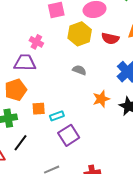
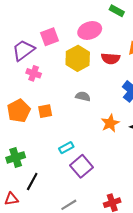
purple trapezoid: (25, 63) -> (23, 50), moved, turned -30
orange pentagon: (16, 90) -> (19, 111), moved
orange square: (39, 109) -> (45, 111), moved

